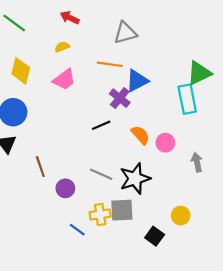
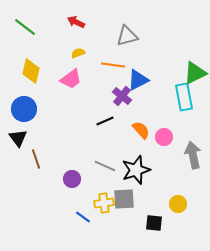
yellow semicircle: (62, 47) -> (78, 53), moved
gray arrow: (197, 162) -> (193, 155), size x1.5
brown line: (40, 167) -> (36, 159), moved
black square: (155, 236) -> (154, 223), turned -30

